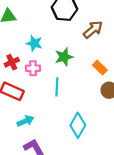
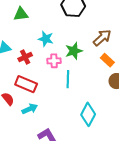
brown arrow: (93, 30) -> (102, 38), moved
pink cross: (33, 68) -> (54, 61), moved
cyan arrow: (25, 121) -> (30, 109), moved

